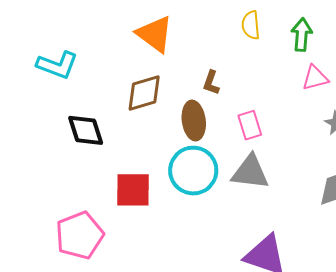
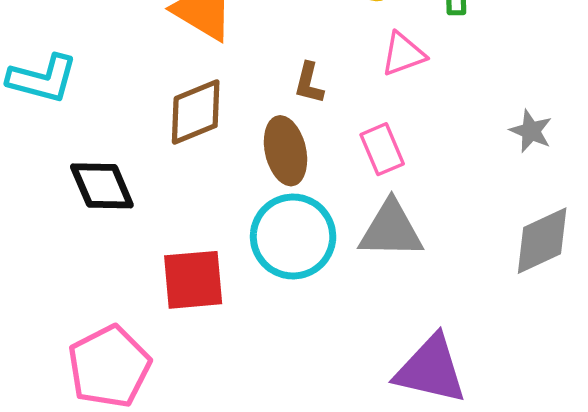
pink triangle: (315, 78) -> (403, 54), moved

